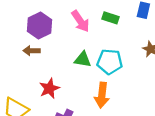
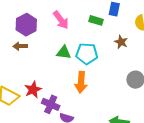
green rectangle: (110, 18) -> (96, 20), moved
red star: (49, 88) -> (33, 90), moved

